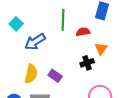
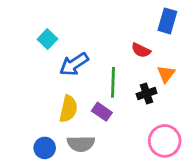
green line: (63, 20) -> (113, 82), moved
red semicircle: (83, 32) -> (141, 50), turned -144

